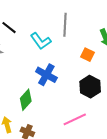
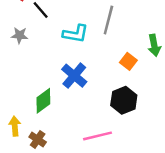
cyan L-shape: (41, 41) -> (75, 34), turned -55

